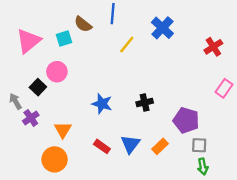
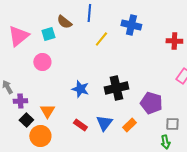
blue cross: (162, 28) -> (131, 25), turned -30
red cross: (213, 47) -> (174, 41), turned 35
black square: (38, 87) -> (26, 120), moved
black cross: (145, 103) -> (116, 88), size x1.6
purple cross: (31, 118) -> (20, 101), turned 32
gray square: (199, 145) -> (172, 124), moved

